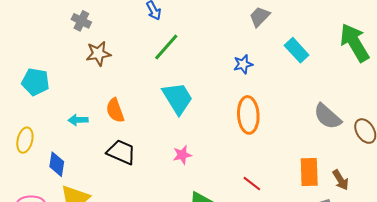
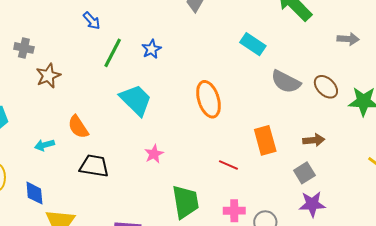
cyan rectangle: (297, 50) -> (253, 44), moved
blue star: (243, 64) -> (151, 49), moved
orange rectangle: (309, 172) -> (265, 140), moved
brown arrow: (341, 180) -> (314, 140), turned -50

